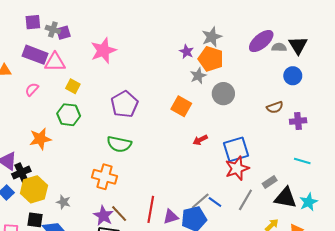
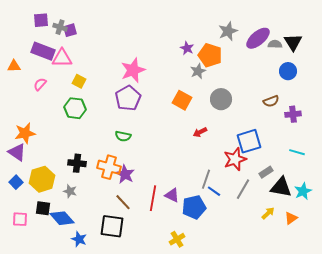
gray star: (212, 37) -> (228, 31), moved
pink star: (103, 51) -> (133, 70), moved
gray circle: (223, 94) -> (221, 99), moved
orange star: (40, 139) -> (25, 133), moved
green semicircle: (119, 144) -> (123, 136), size x0.7
blue square: (236, 149) -> (249, 141), moved
black cross: (21, 173) -> (77, 163), moved, turned 30
gray line: (200, 201) -> (206, 179), moved, turned -30
purple star: (103, 216) -> (125, 174), moved
purple triangle: (171, 217) -> (172, 195), moved, turned 42

